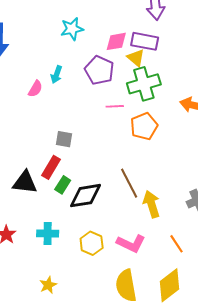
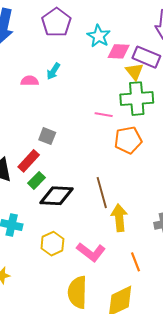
cyan star: (72, 29) -> (99, 36), moved, turned 30
purple pentagon: (99, 70) -> (56, 22), moved
pink semicircle: (35, 89) -> (30, 81), turned -132

